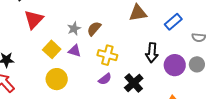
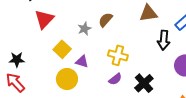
brown semicircle: (94, 29) -> (105, 20), moved
purple triangle: (75, 51) -> (82, 62), moved
black arrow: (152, 53) -> (164, 40), moved

